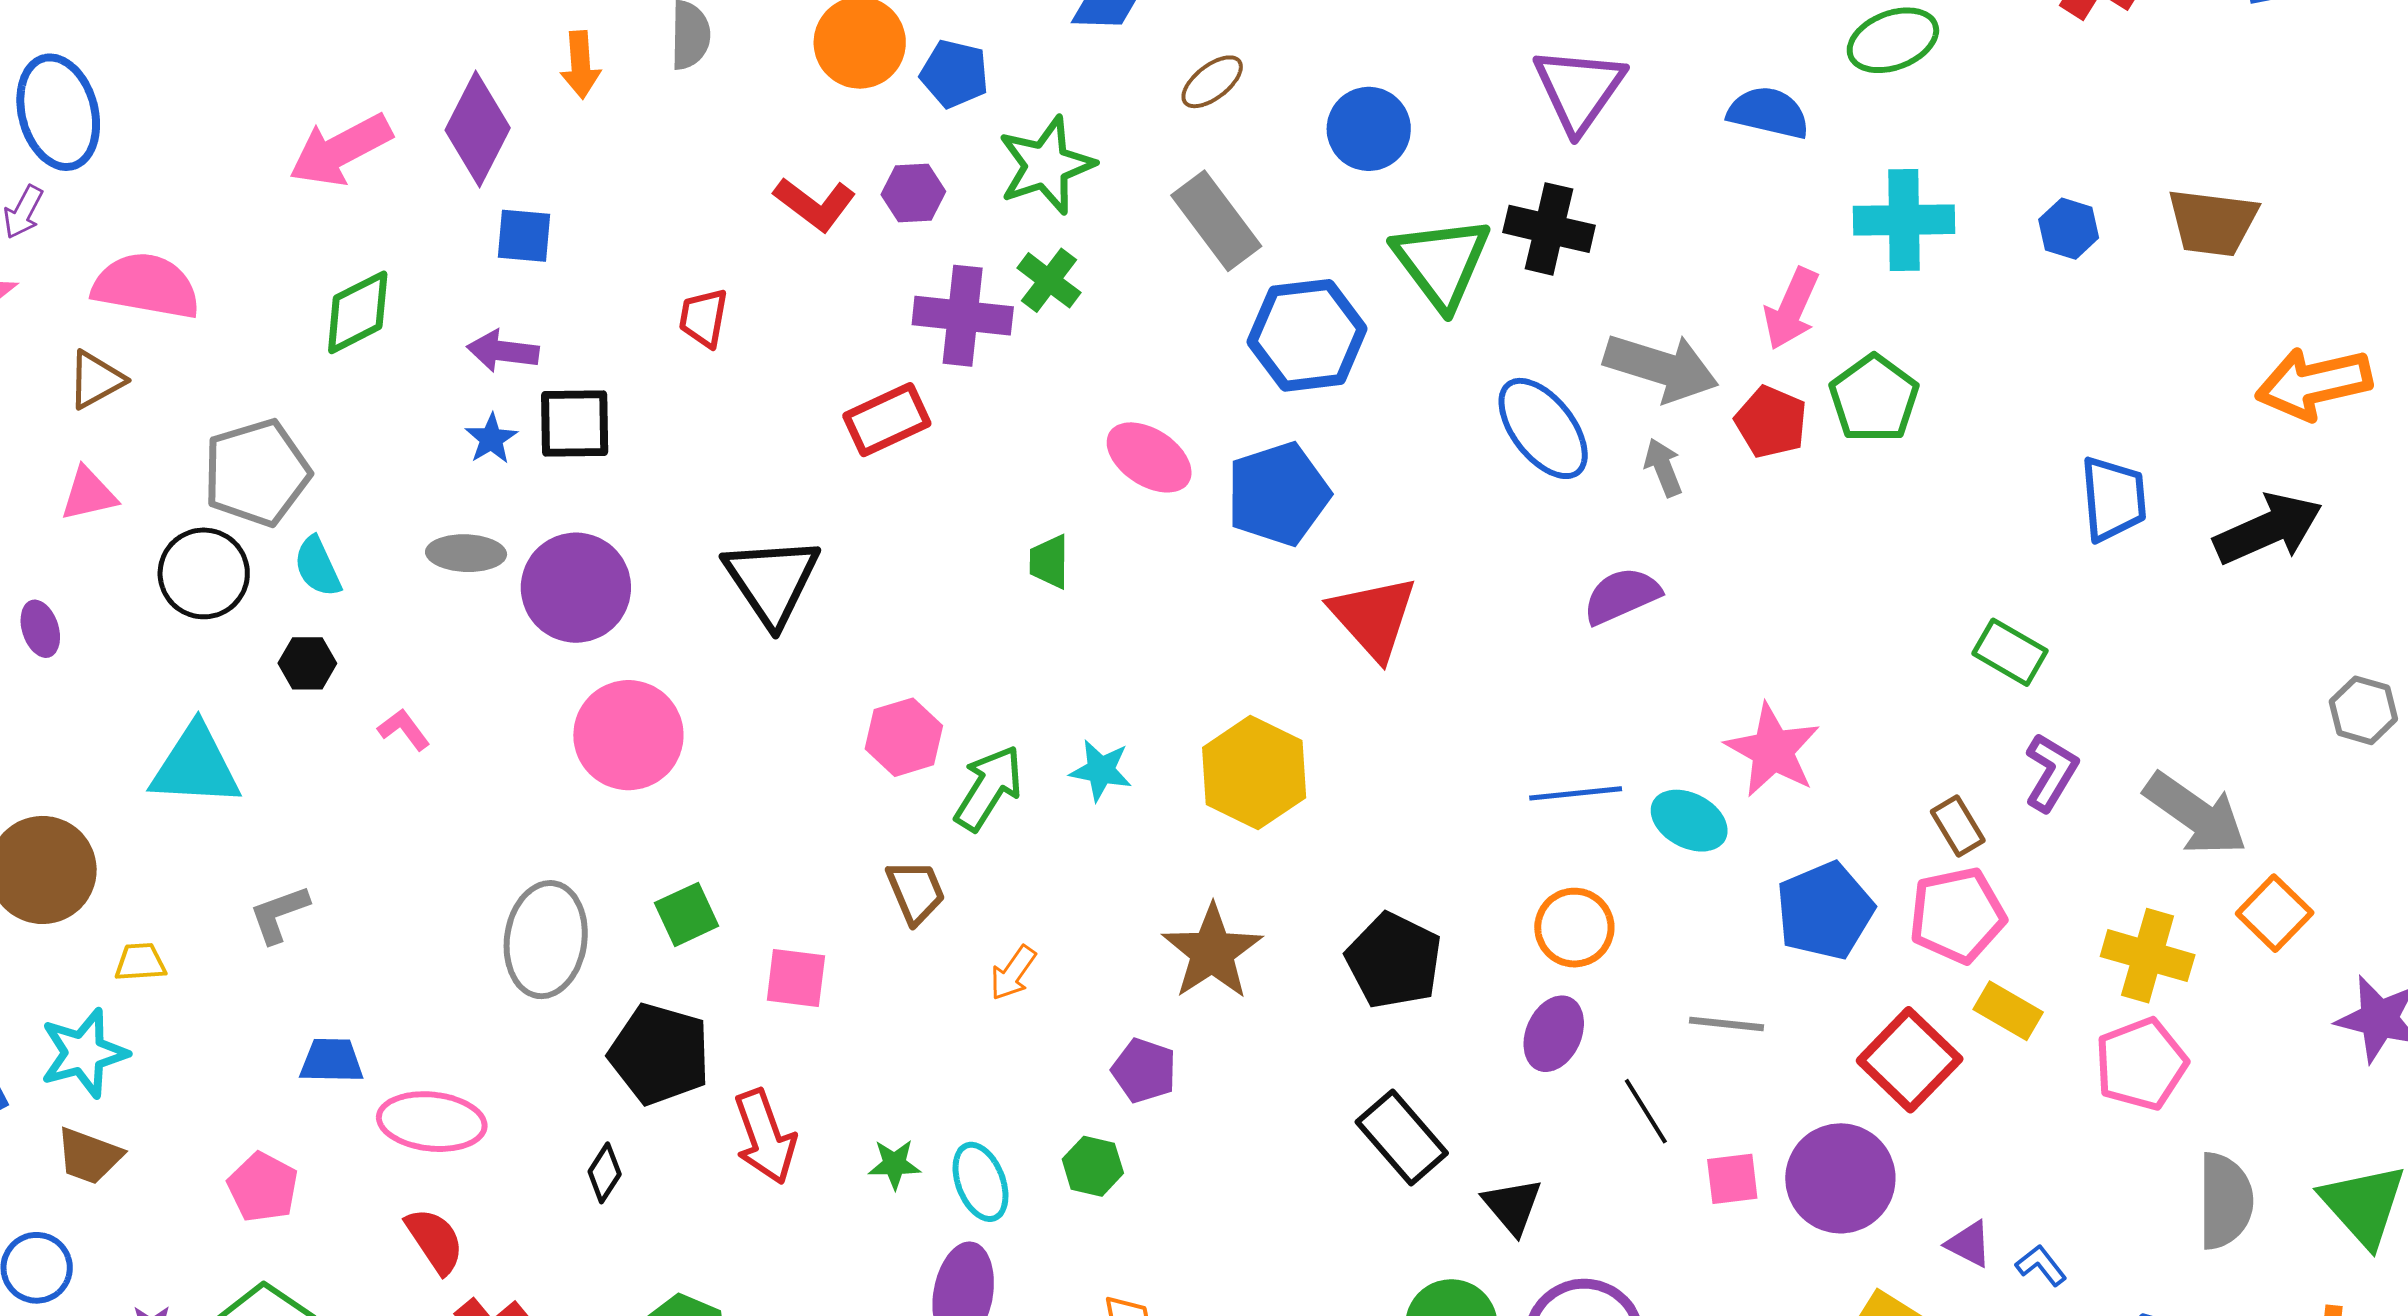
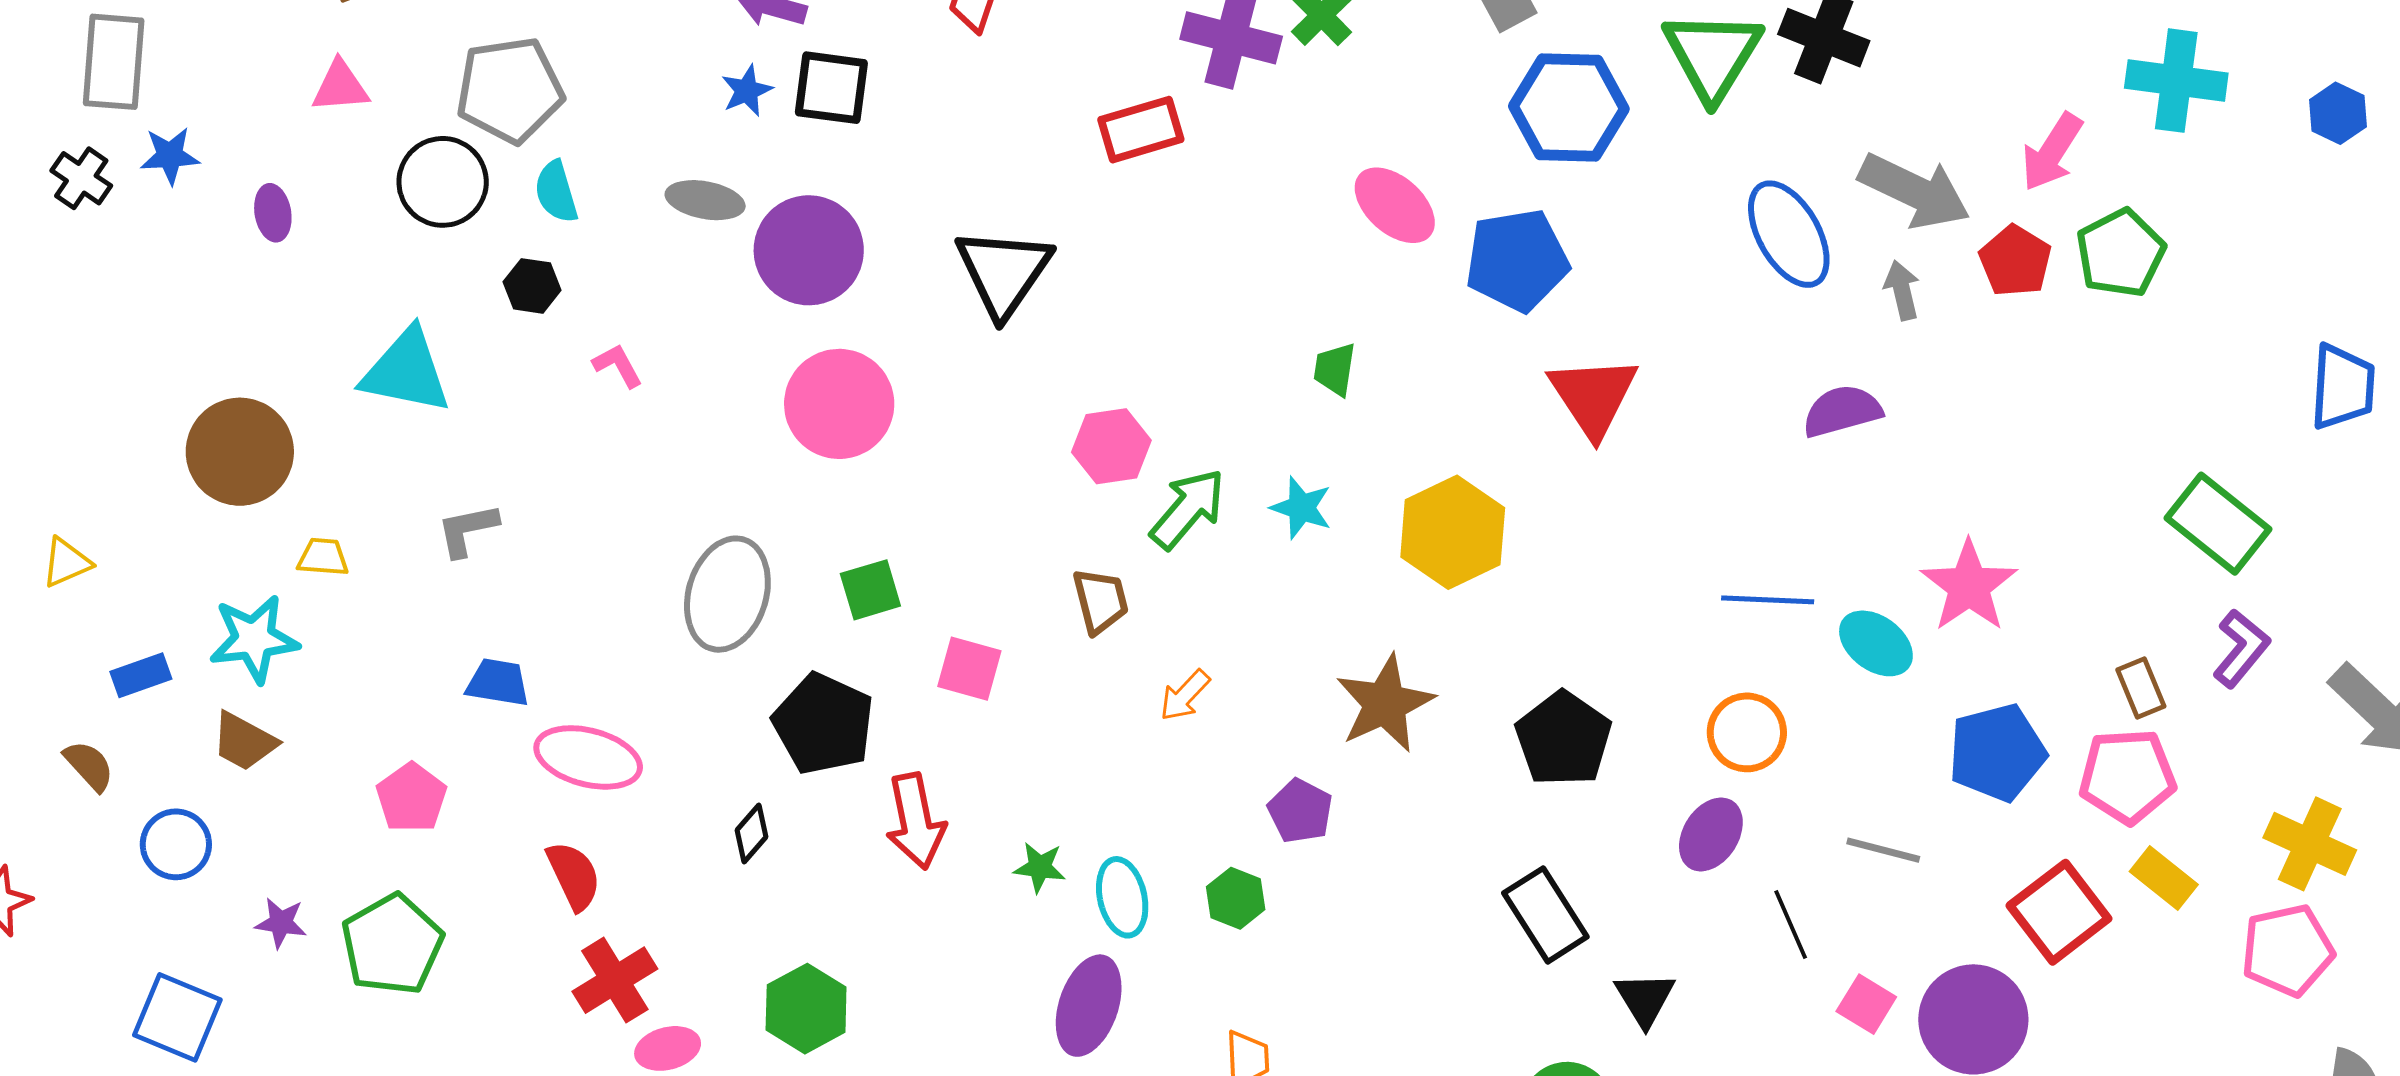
green trapezoid: (1049, 562) -> (1335, 369), moved
green rectangle: (2010, 652) -> (2218, 524), size x1.4
pink square: (1732, 1179) -> (1866, 1004), turned 30

